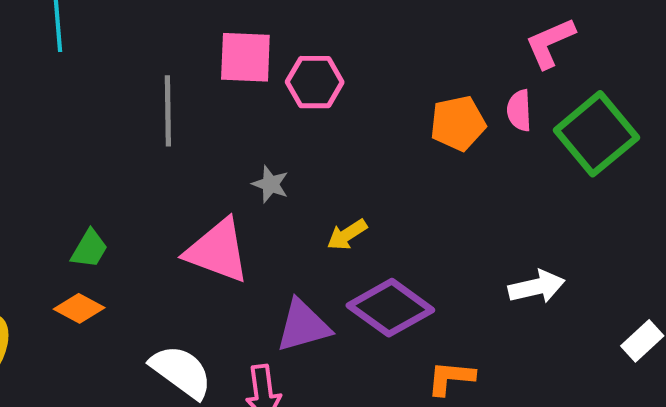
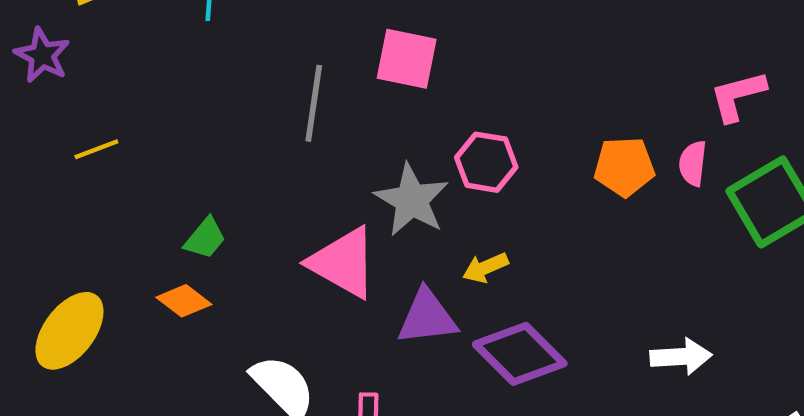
pink hexagon: (315, 82) -> (486, 162), moved
gray star: (270, 184) -> (412, 200), size x1.8
purple triangle: (303, 326) -> (427, 317), moved

